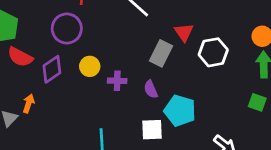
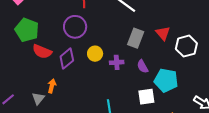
red triangle: (184, 32) -> (163, 33), moved
white hexagon: (213, 52) -> (186, 46), moved
gray rectangle: (161, 53) -> (136, 38), moved

